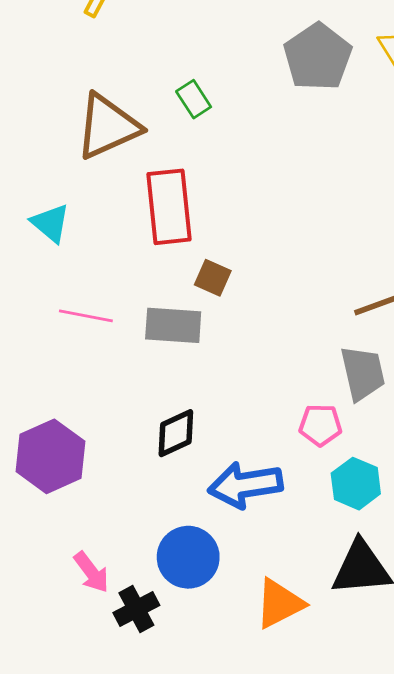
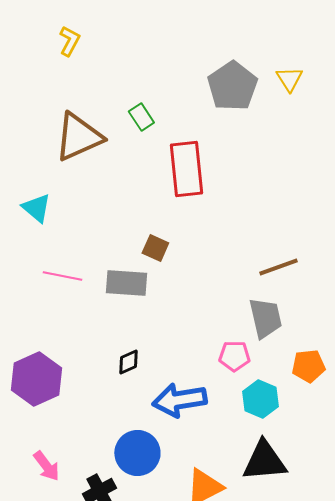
red rectangle: (169, 207) -> (186, 169), moved
black diamond: (176, 433) -> (128, 362), size x0.7
pink arrow: (91, 572) -> (46, 466), moved

